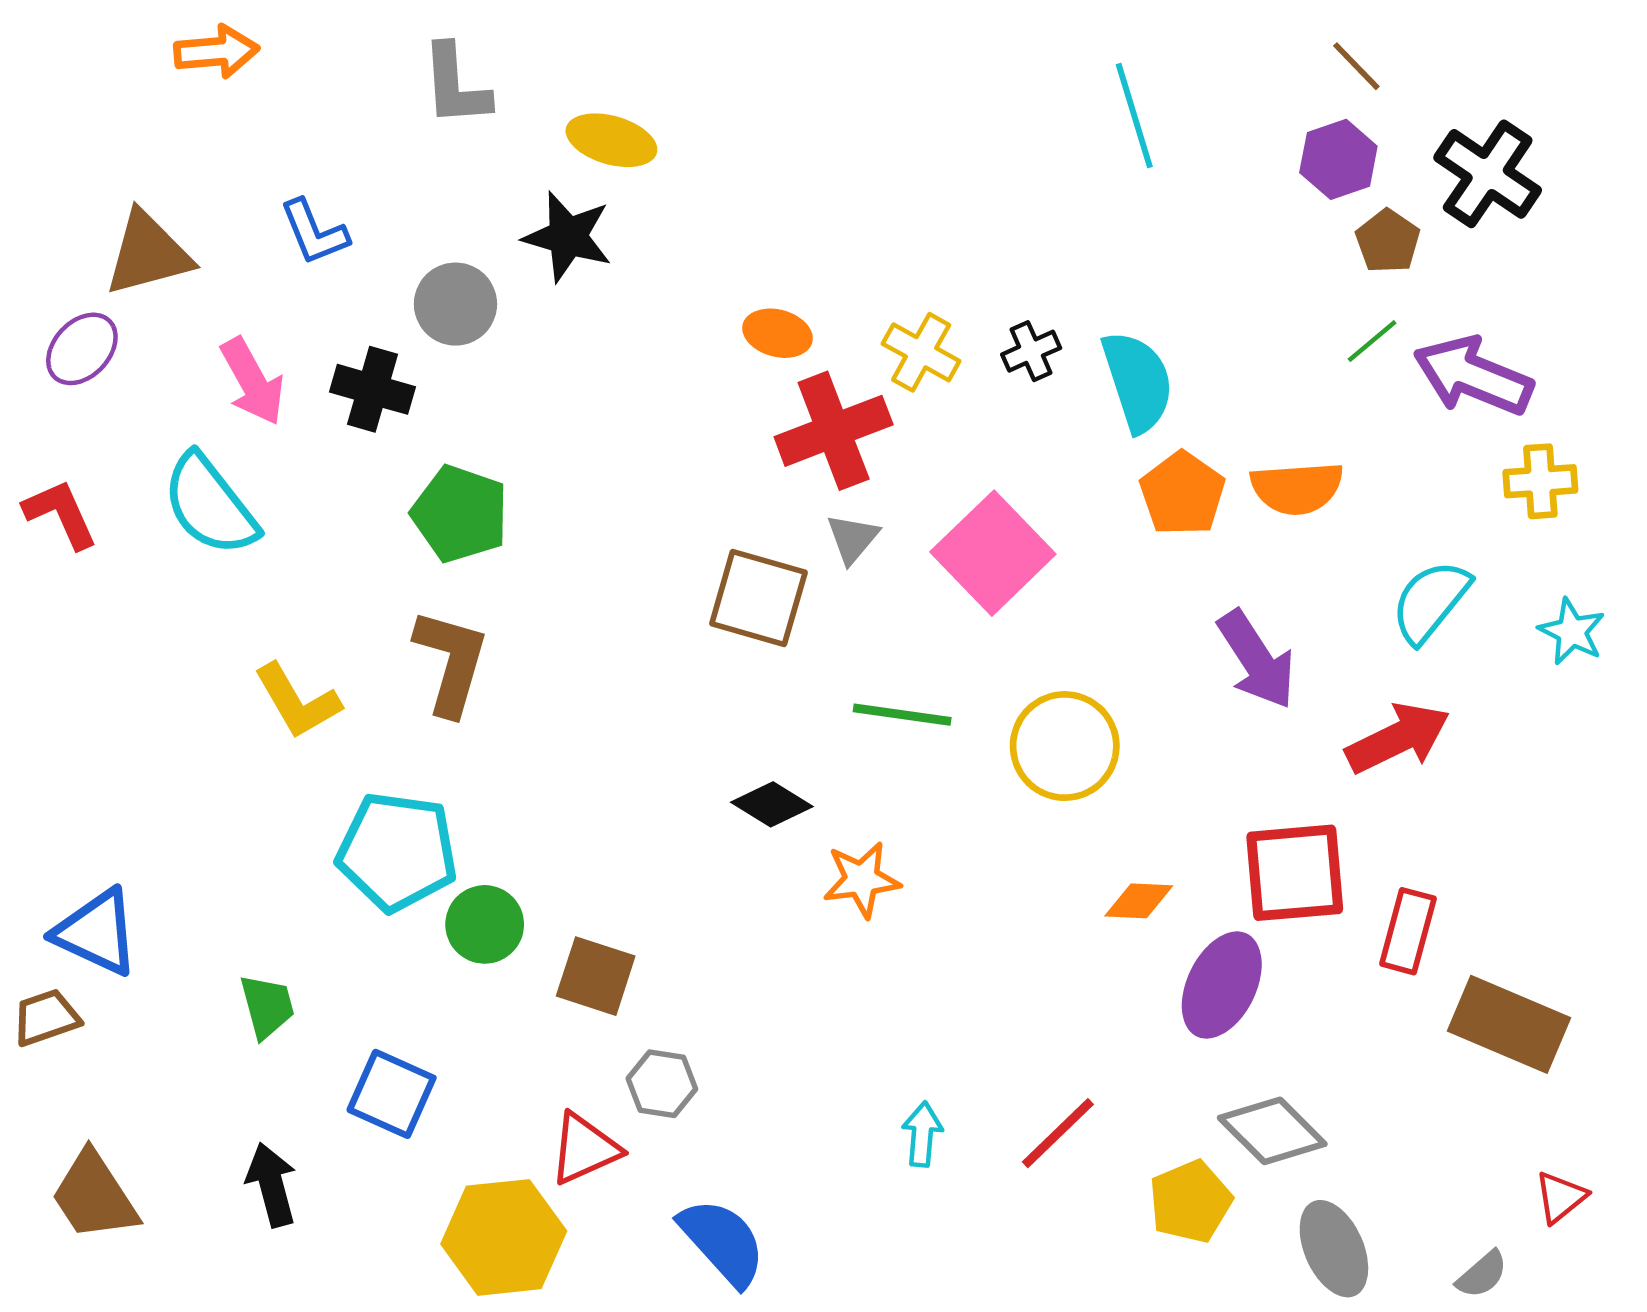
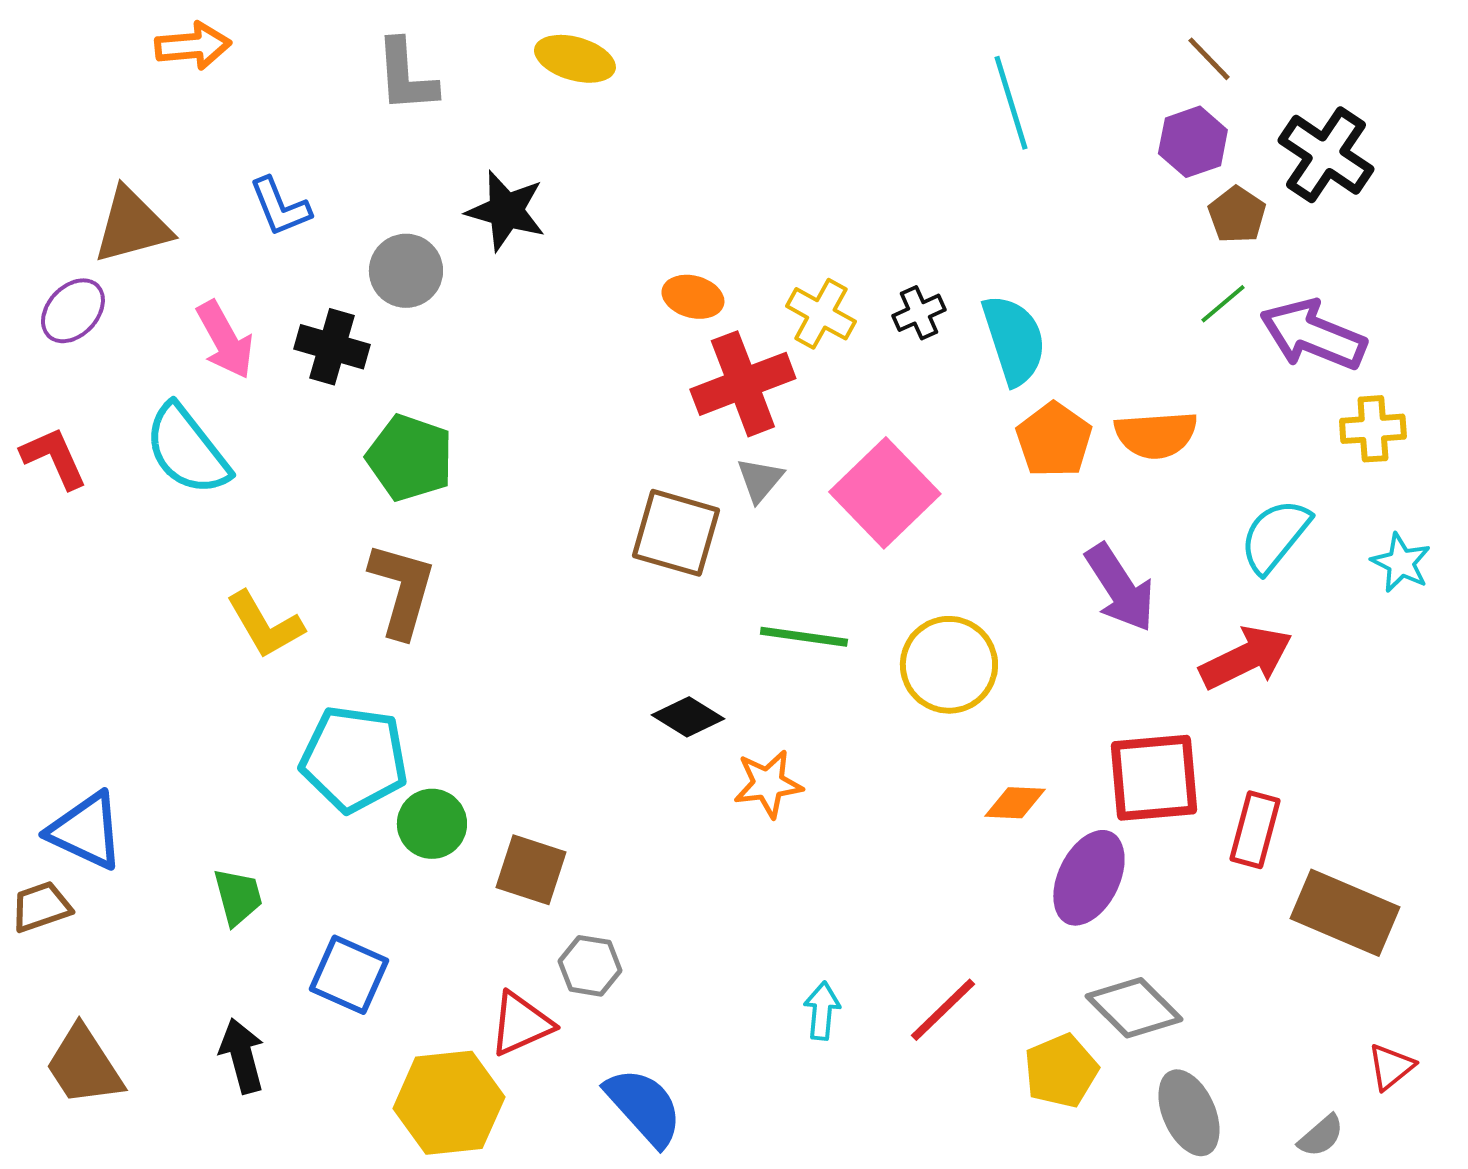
yellow ellipse: (611, 140) -> (575, 59), moved

